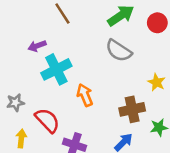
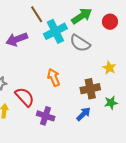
purple arrow: (37, 46) -> (17, 39), size x1.5
cyan cross: (56, 69) -> (55, 31), moved

